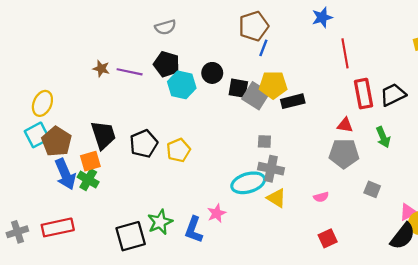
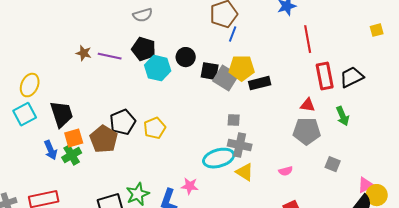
black trapezoid: (103, 135) -> (62, 114), moved
brown pentagon: (57, 141) -> (104, 139), moved
blue arrow: (65, 174) -> (51, 150), size x0.7
green cross: (88, 180) -> (72, 155), turned 30
pink star: (217, 213) -> (190, 186), turned 30

